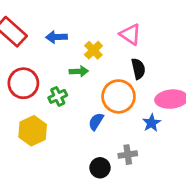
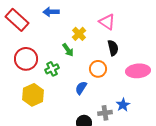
blue arrow: (56, 37) -> (51, 12), moved
green arrow: (79, 71) -> (68, 50), turned 56
orange circle: (118, 96) -> (98, 69), size x0.7
blue star: (152, 123) -> (123, 105), moved

